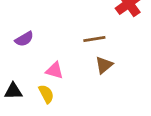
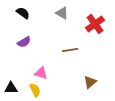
purple semicircle: (24, 39) -> (24, 42), moved
brown triangle: (104, 65) -> (90, 82), moved

